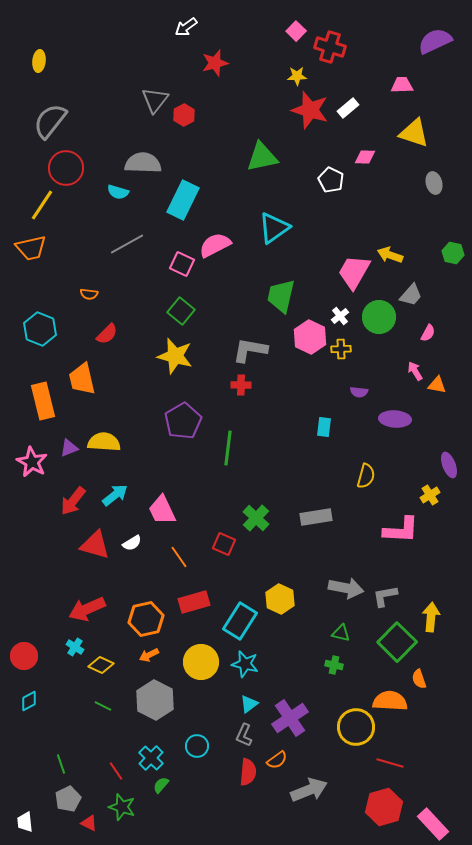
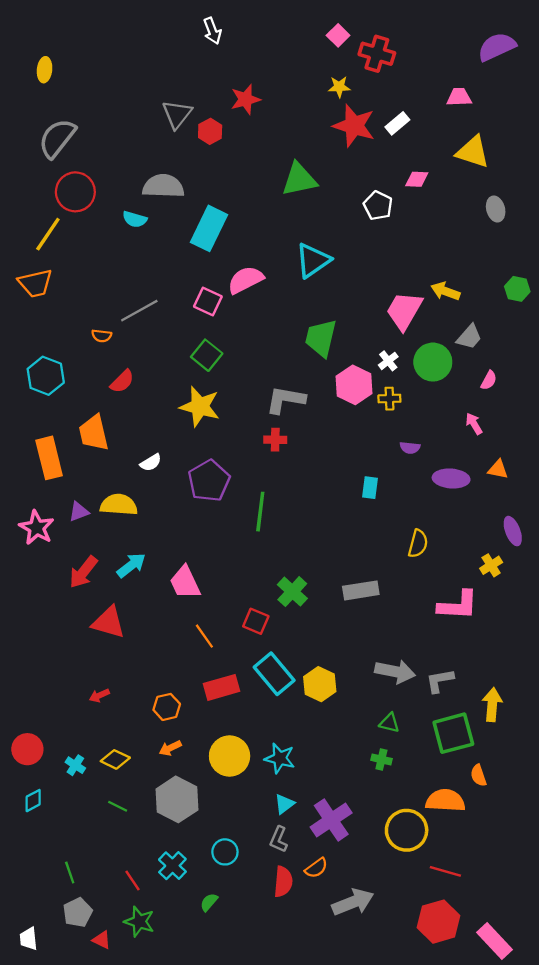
white arrow: (186, 27) -> (212, 31), turned -75
red star: (215, 63) -> (246, 99), moved
gray line: (127, 244) -> (139, 311), moved
orange triangle: (437, 385) -> (498, 469), moved
white semicircle: (132, 543) -> (151, 463), moved
red arrow: (87, 609) -> (99, 695), size x0.5
orange hexagon: (146, 619) -> (167, 707), size x0.7
cyan rectangle: (240, 621) -> (274, 674), moved, turned -72
green square: (397, 642) -> (453, 733), turned 30
cyan cross: (75, 647) -> (75, 765), moved
green semicircle: (161, 785) -> (209, 902), moved

